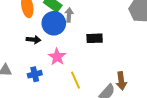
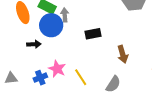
pink star: (57, 57) -> (57, 69), moved
brown arrow: (121, 81) -> (123, 54), moved

